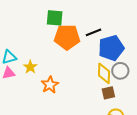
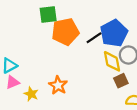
black line: (94, 32) -> (94, 38), moved
yellow star: (30, 67) -> (31, 94), moved

